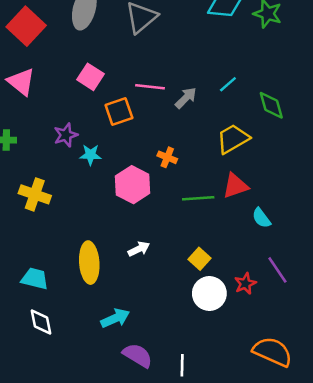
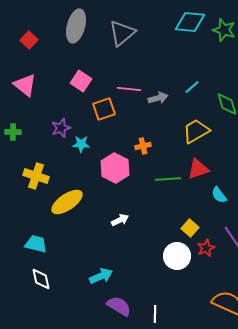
red square: (26, 26) -> (29, 40), size x0.6
gray arrow: (186, 98) -> (158, 98), turned 30
orange cross: (167, 157) -> (143, 146), turned -35
yellow square: (199, 259) -> (190, 228), moved
yellow ellipse: (89, 263) -> (67, 202), moved, turned 60

